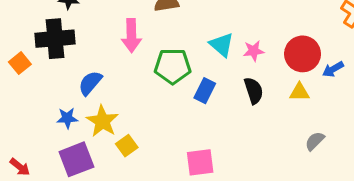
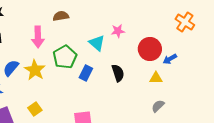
pink star: (254, 51) -> (118, 31), moved
green pentagon: (173, 66) -> (65, 57), turned -30
yellow triangle: (299, 92) -> (156, 78), moved
yellow star: (102, 121) -> (35, 70), moved

